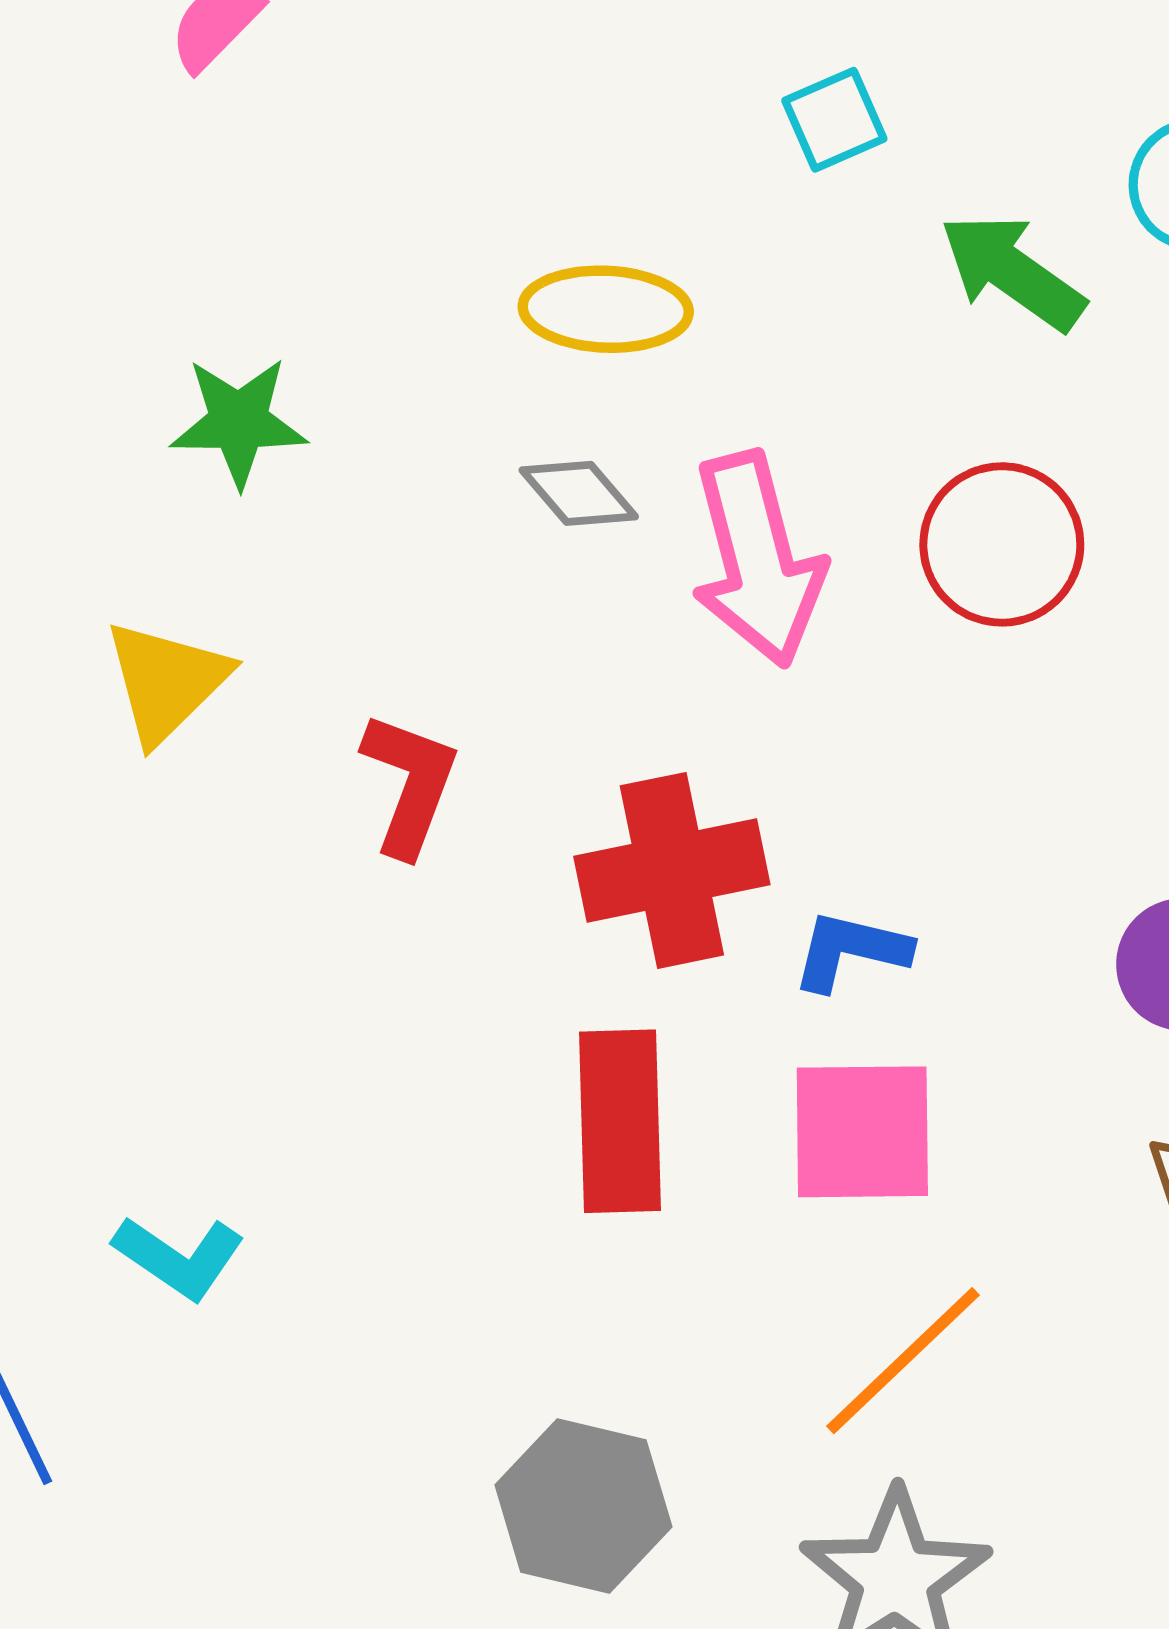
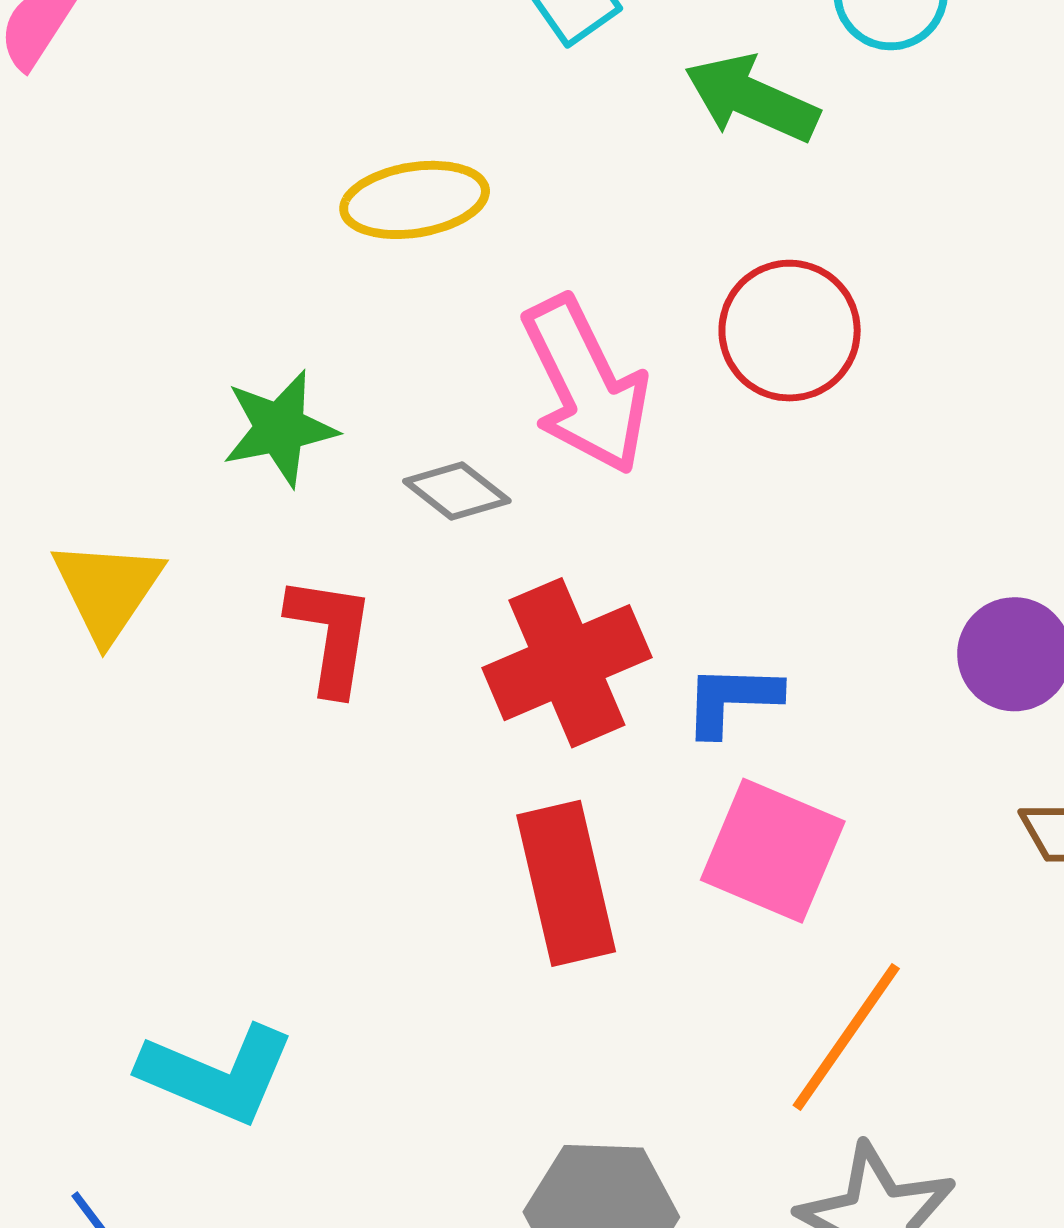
green star: (239, 422) -> (280, 428), moved
gray diamond: (579, 493) -> (457, 491), moved
pink square: (862, 1132) -> (773, 851), turned 35
cyan L-shape: (179, 1257) -> (217, 1074), size x1.4

